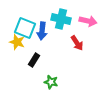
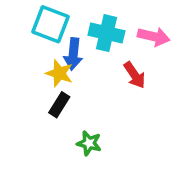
cyan square: (25, 28) -> (51, 24), moved
yellow star: (17, 42) -> (59, 73), moved

